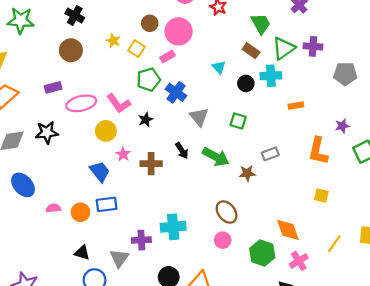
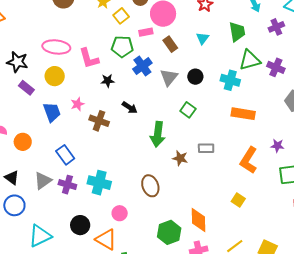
brown rectangle: (251, 51) -> (170, 44), moved
cyan triangle: (219, 67) -> (203, 38), moved
black circle: (246, 83) -> (195, 77), moved
purple rectangle: (53, 87) -> (26, 88), moved, turned 35
orange rectangle: (296, 105) -> (243, 114), size x1.6
gray triangle: (199, 117) -> (169, 77), moved
yellow circle: (106, 131) -> (55, 76), moved
black arrow: (182, 151) -> (130, 107), moved, turned -42
green arrow: (216, 157) -> (158, 134), turned 50
blue rectangle: (107, 204) -> (65, 155), moved, turned 42
pink circle: (223, 240) -> (120, 213), moved
gray triangle: (119, 258) -> (43, 181), moved

